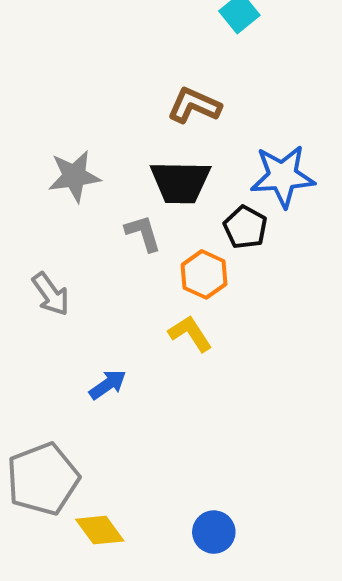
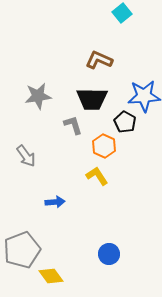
blue arrow: (108, 385) -> (55, 202), turned 30
blue circle: (214, 532) -> (109, 254), moved

